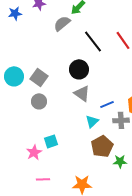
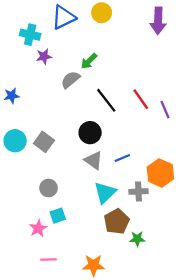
blue star: (15, 13) -> (12, 96), moved
gray circle: (39, 101) -> (49, 188), moved
blue line: (107, 104) -> (122, 158), moved
cyan triangle: (92, 121) -> (105, 193), size x1.5

